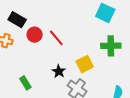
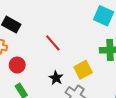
red circle: (35, 35) -> (17, 65), moved

